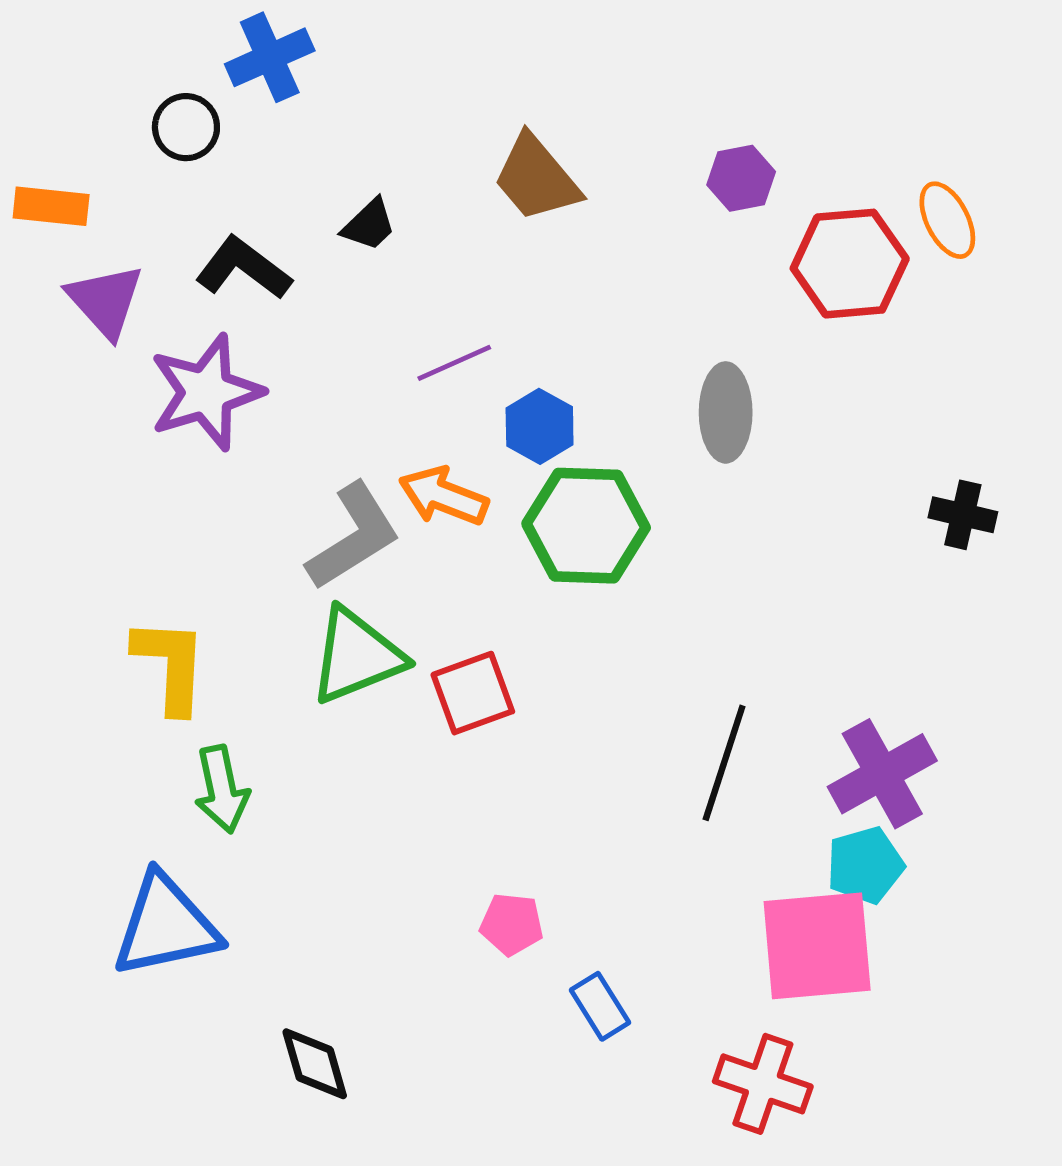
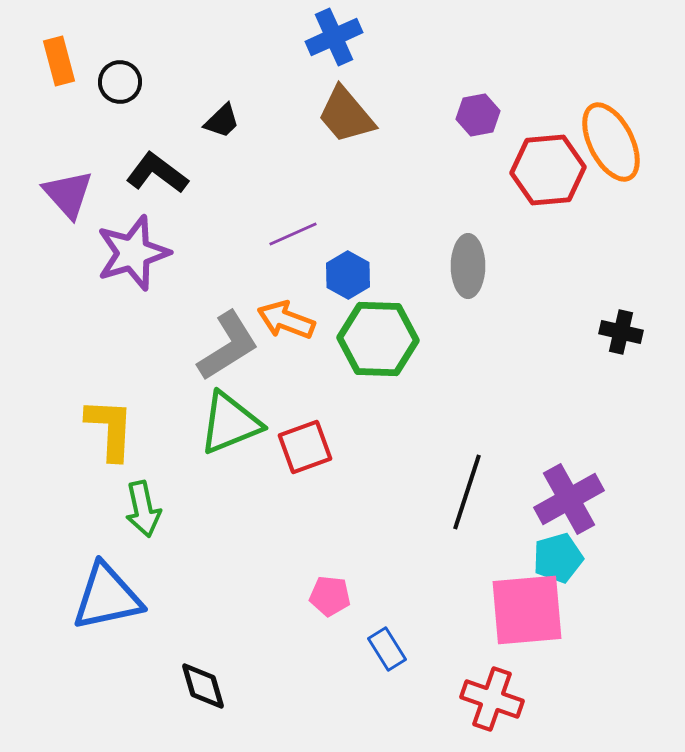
blue cross: (270, 57) -> (334, 37), moved
orange rectangle: (51, 206) -> (59, 61), moved, turned 69
orange ellipse: (947, 220) -> (611, 142), size x1.6
black trapezoid: (369, 225) -> (222, 121), moved

